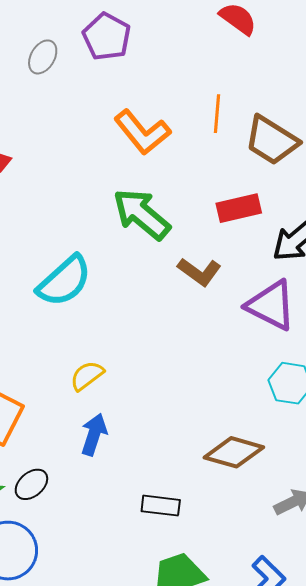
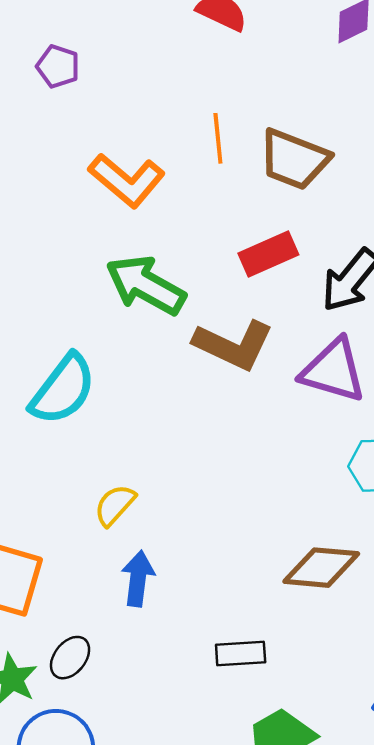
purple pentagon: (107, 37) -> (58, 66), size x0.7
brown L-shape: (199, 272) -> (233, 345), size x1.4

